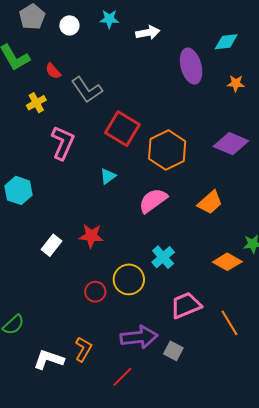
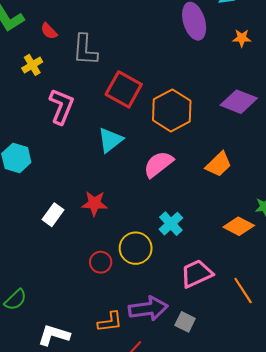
gray L-shape: (87, 90) -> (85, 50), turned 40
cyan triangle: (108, 176) -> (110, 140), size x1.5
orange L-shape: (83, 349) -> (110, 322), moved, turned 55

